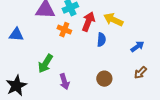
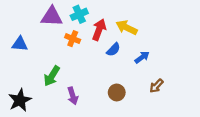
blue semicircle: (101, 40) -> (113, 50), turned 40
blue arrow: (137, 47) -> (142, 57), moved

